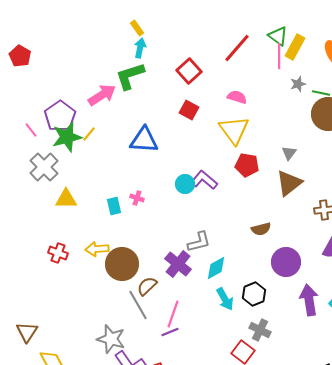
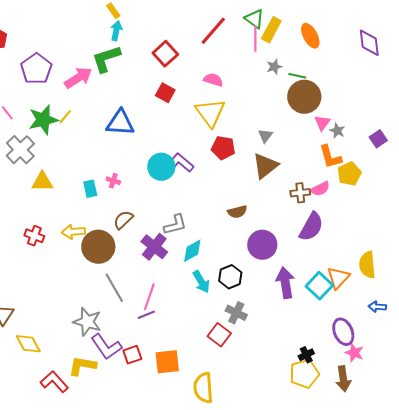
purple pentagon: (60, 116) -> (36, 69), moved
cyan circle: (185, 184) -> (161, 167), size x1.4
brown semicircle: (147, 286) -> (123, 220), moved

